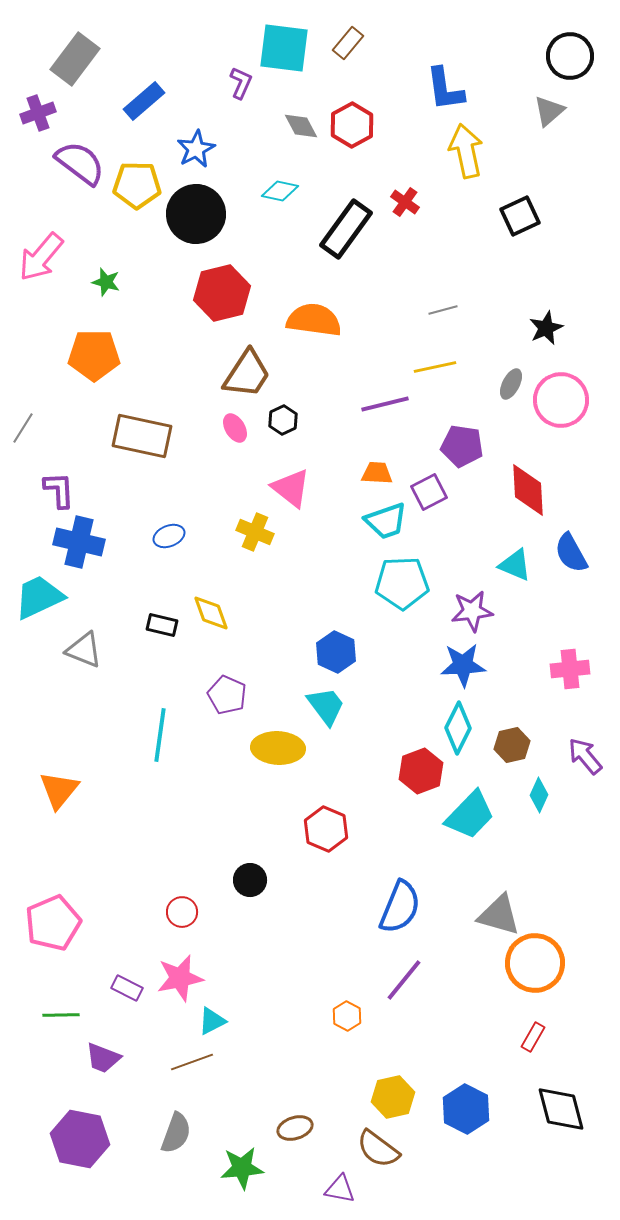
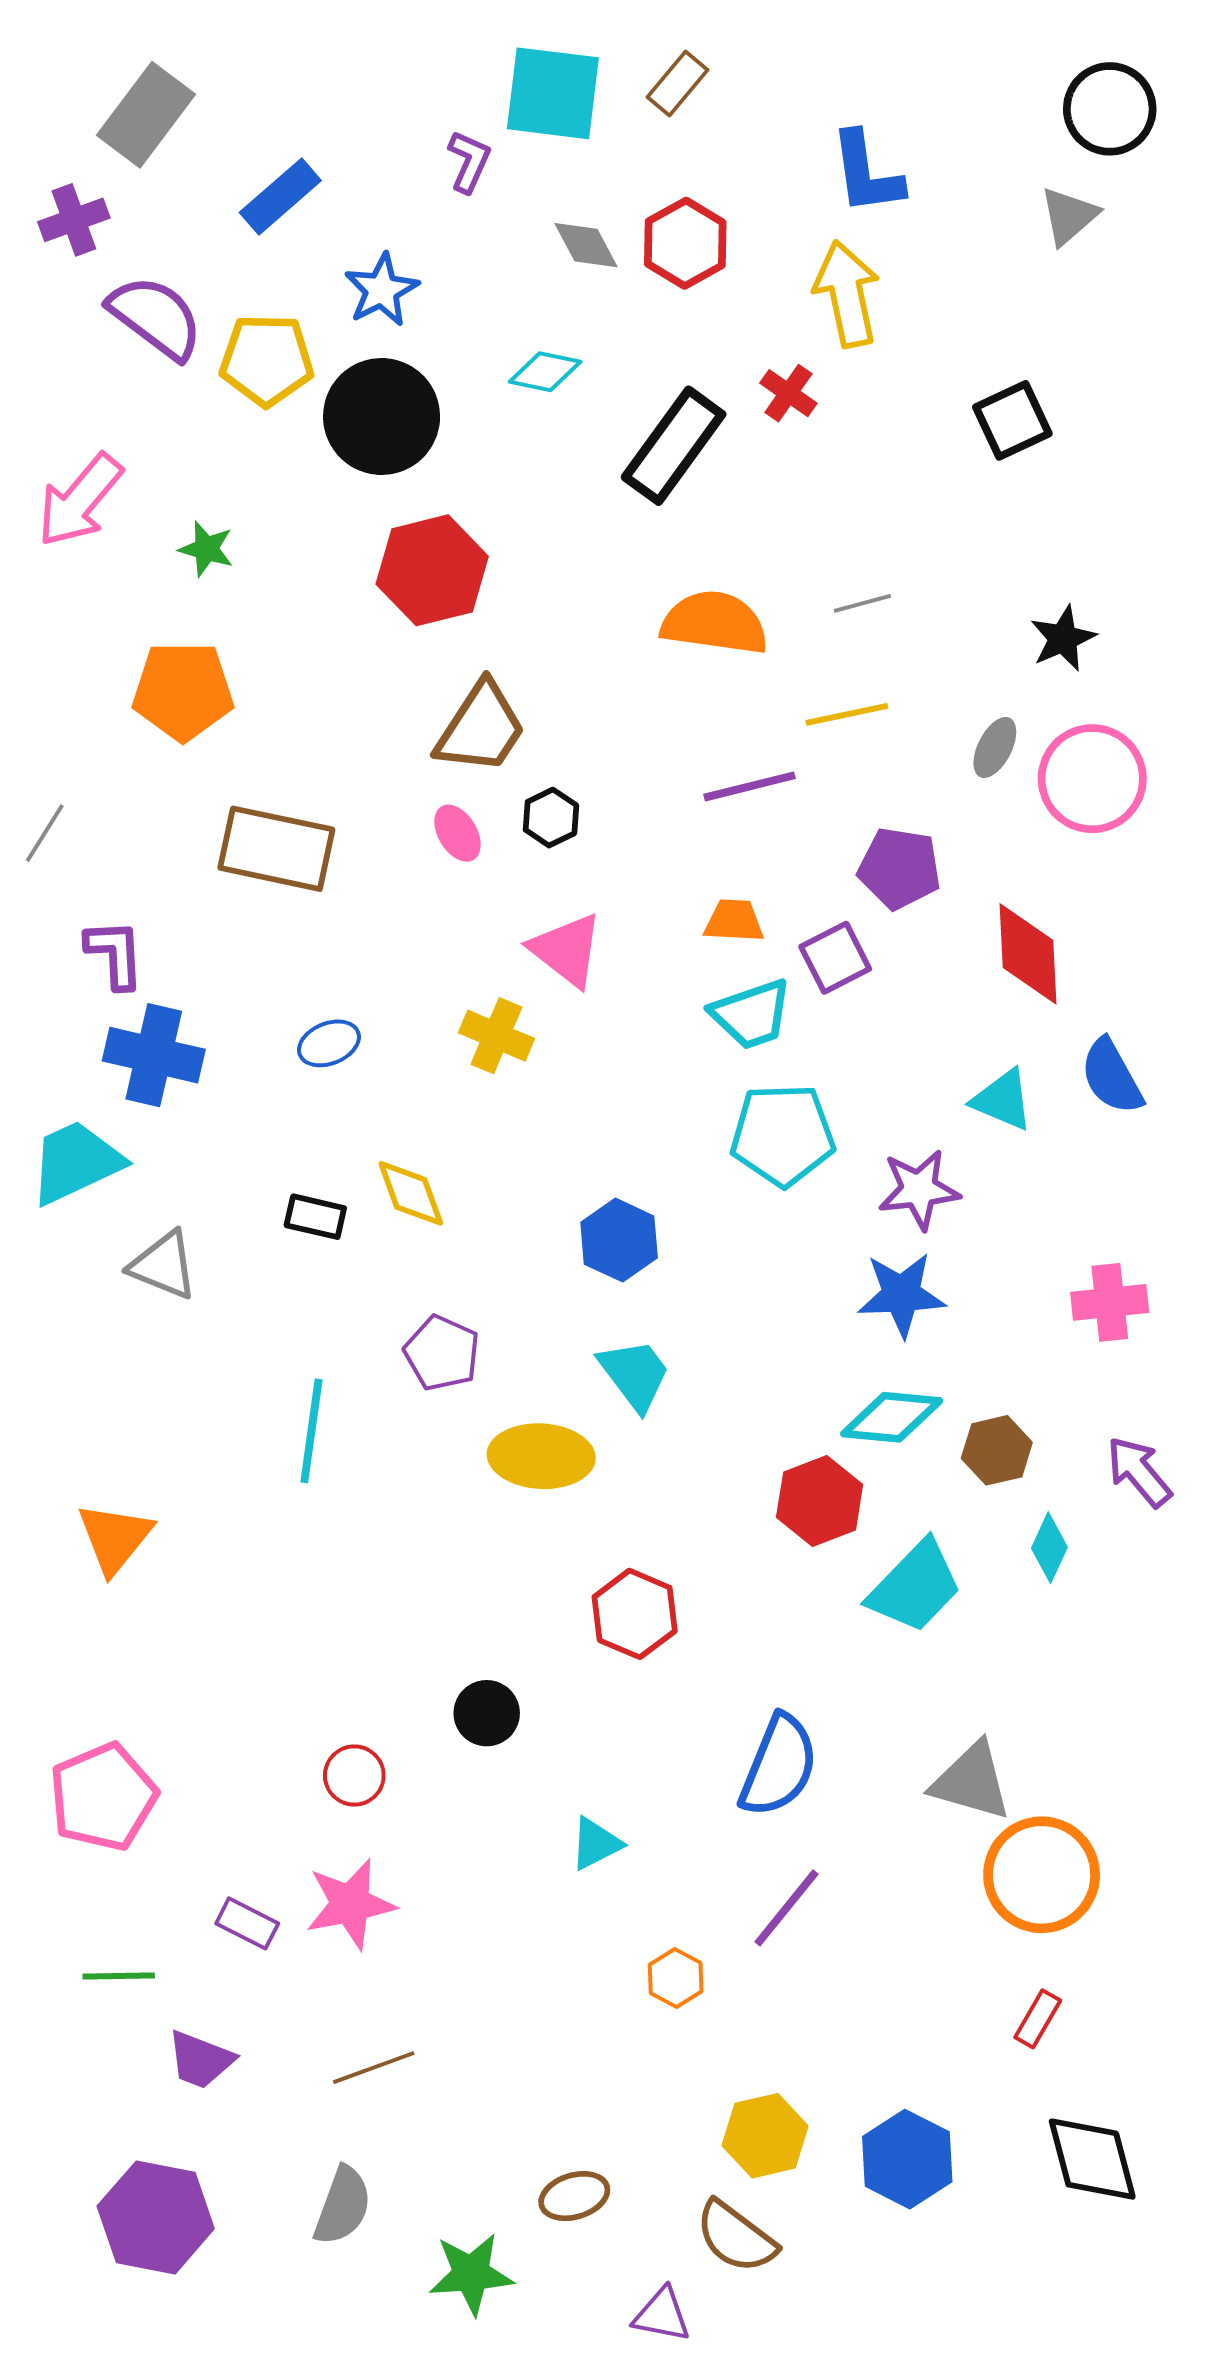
yellow arrow: (466, 151) -> (847, 294), moved
orange semicircle: (314, 320) -> (714, 623), moved
blue hexagon: (336, 652) -> (619, 1240), moved
cyan diamond: (458, 728) -> (892, 1417), turned 69
cyan triangle: (212, 1021) -> (596, 1844), moved

